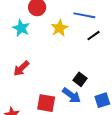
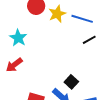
cyan star: (21, 28) -> (18, 38), moved
yellow star: (59, 28) -> (57, 14), moved

